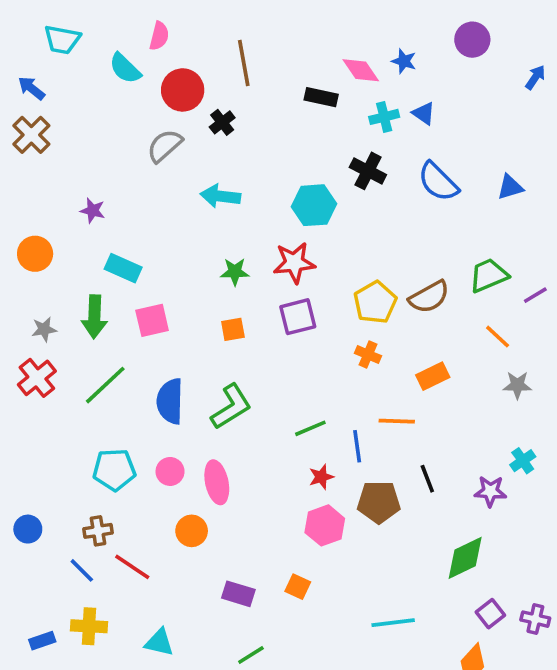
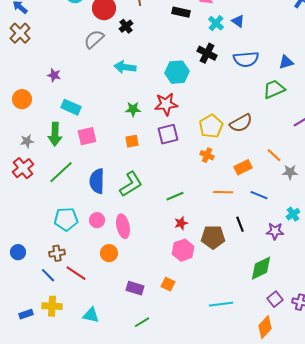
cyan cross: (384, 117) -> (216, 23), turned -35
blue semicircle: (438, 182) -> (246, 59), turned -50
green trapezoid: (489, 275) -> (274, 89), moved
orange line: (498, 337) -> (274, 155), moved
blue line: (357, 446) -> (259, 195), moved, turned -60

